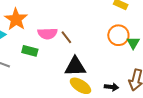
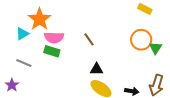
pink semicircle: (47, 34) -> (54, 37), moved
black triangle: (75, 67) -> (97, 69), size x0.6

